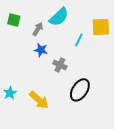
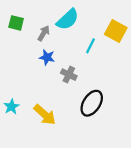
yellow square: (101, 27) -> (116, 31), turned 30

